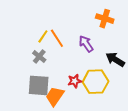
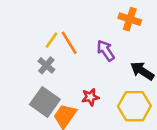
yellow hexagon: (96, 82) -> (134, 106), moved
gray square: (39, 85) -> (45, 102), turned 30

